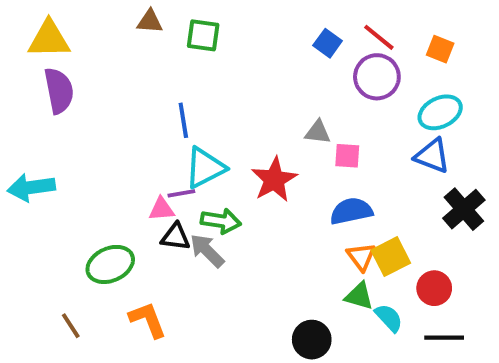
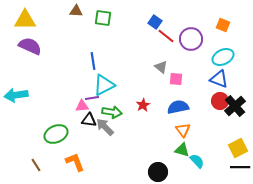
red line: (379, 37) -> (166, 36), moved
blue square: (328, 43) -> (155, 22), moved
purple semicircle: (59, 91) -> (30, 46), turned -55
gray triangle: (318, 132) -> (161, 67), turned 32
red star: (274, 180) -> (143, 105), moved, size x0.6
yellow square: (391, 257) -> (238, 148), moved
red circle: (434, 288) -> (220, 101), moved
black line: (444, 338) -> (240, 167), moved

